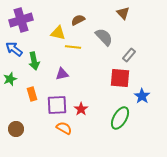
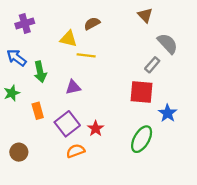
purple cross: (21, 20) -> (25, 23), size x0.7
gray semicircle: (104, 37) -> (168, 44), moved
purple square: (57, 105) -> (67, 124), turned -35
orange semicircle: (64, 128) -> (75, 151), turned -49

